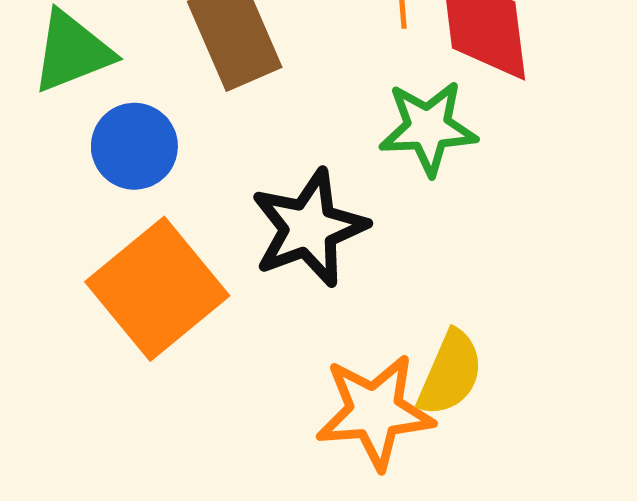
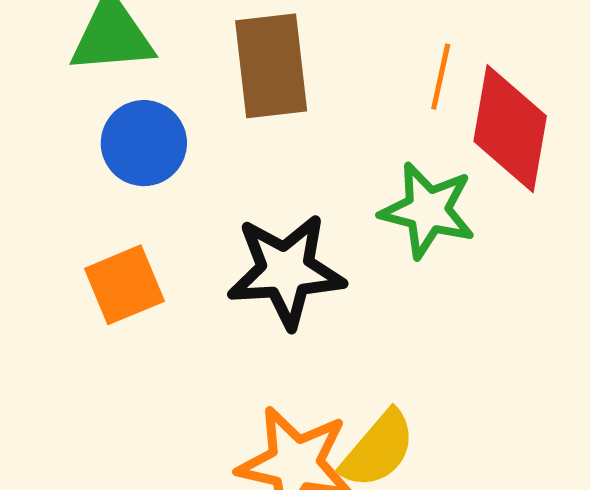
orange square: (157, 289) -> (124, 285), size x0.6

